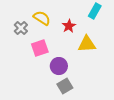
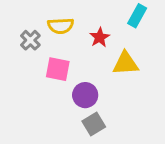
yellow semicircle: (42, 18) -> (61, 26), turned 144
pink square: (40, 48) -> (58, 69), turned 30

